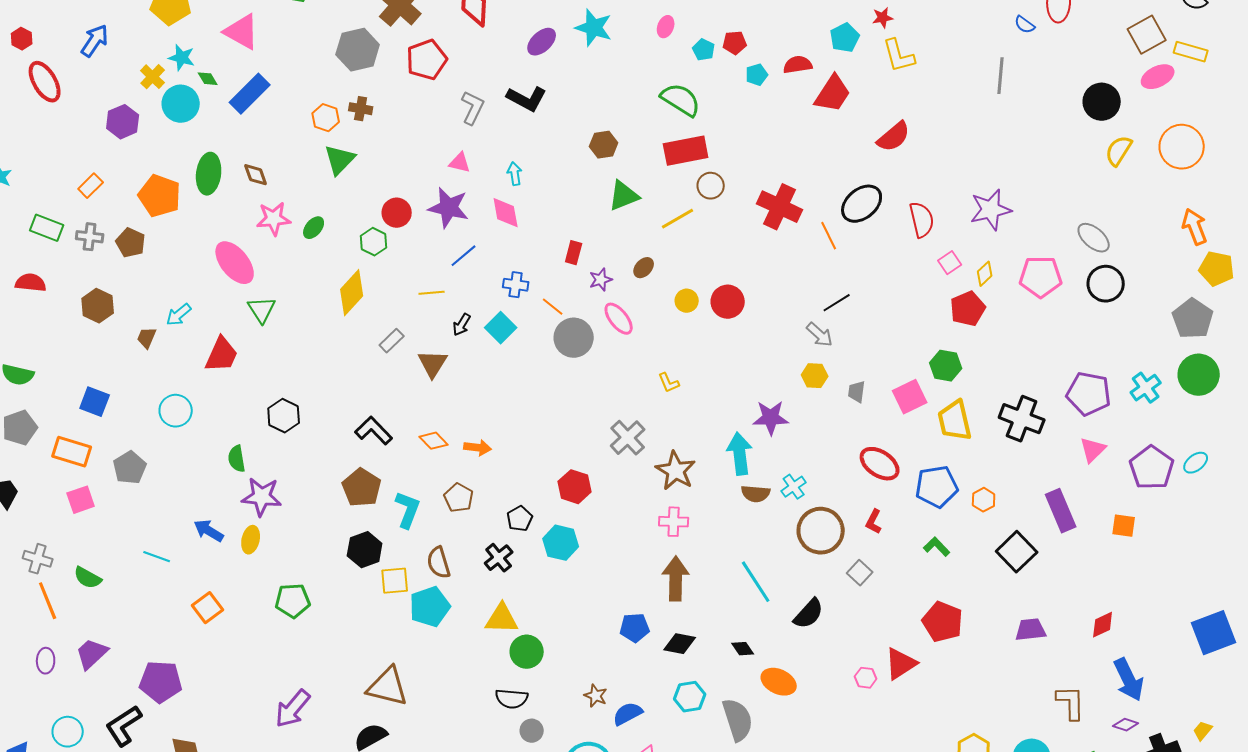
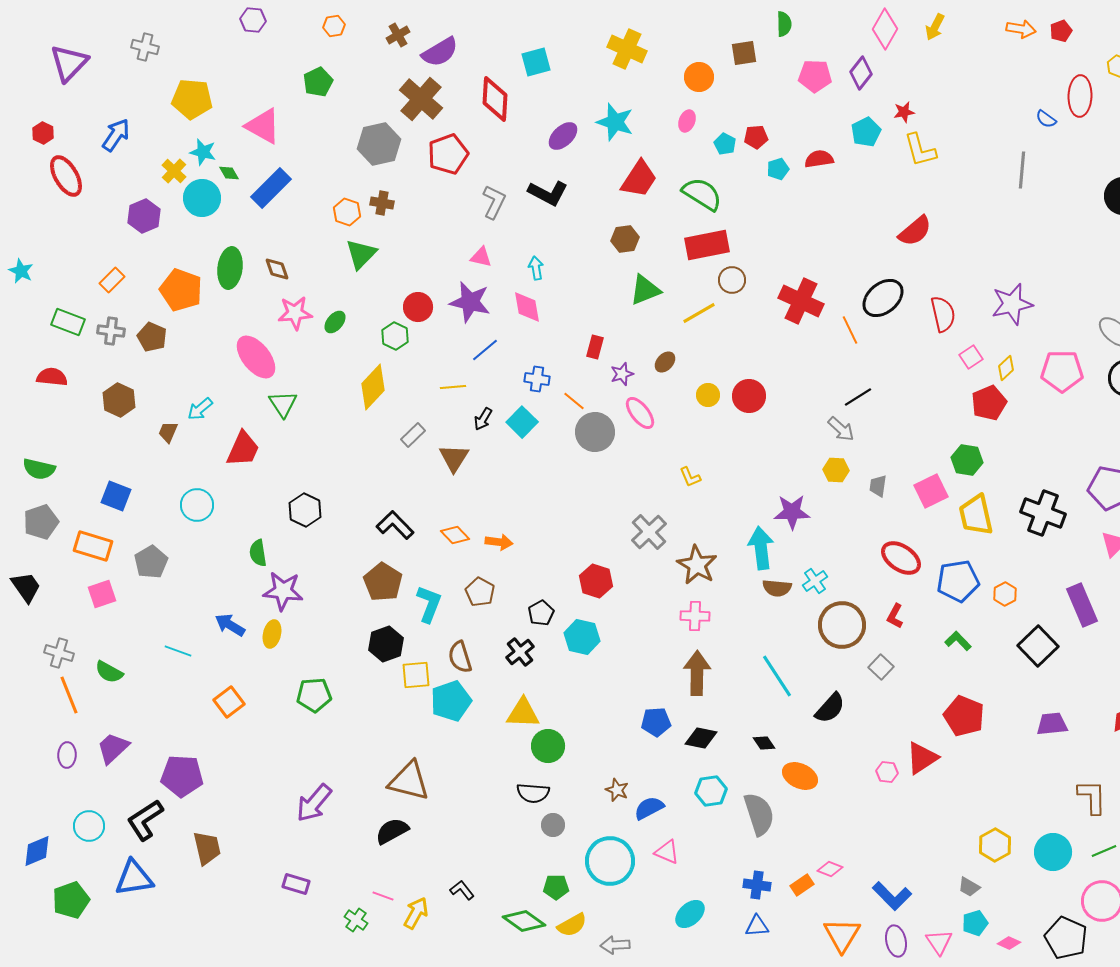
red trapezoid: (833, 94) -> (639, 179), moved

